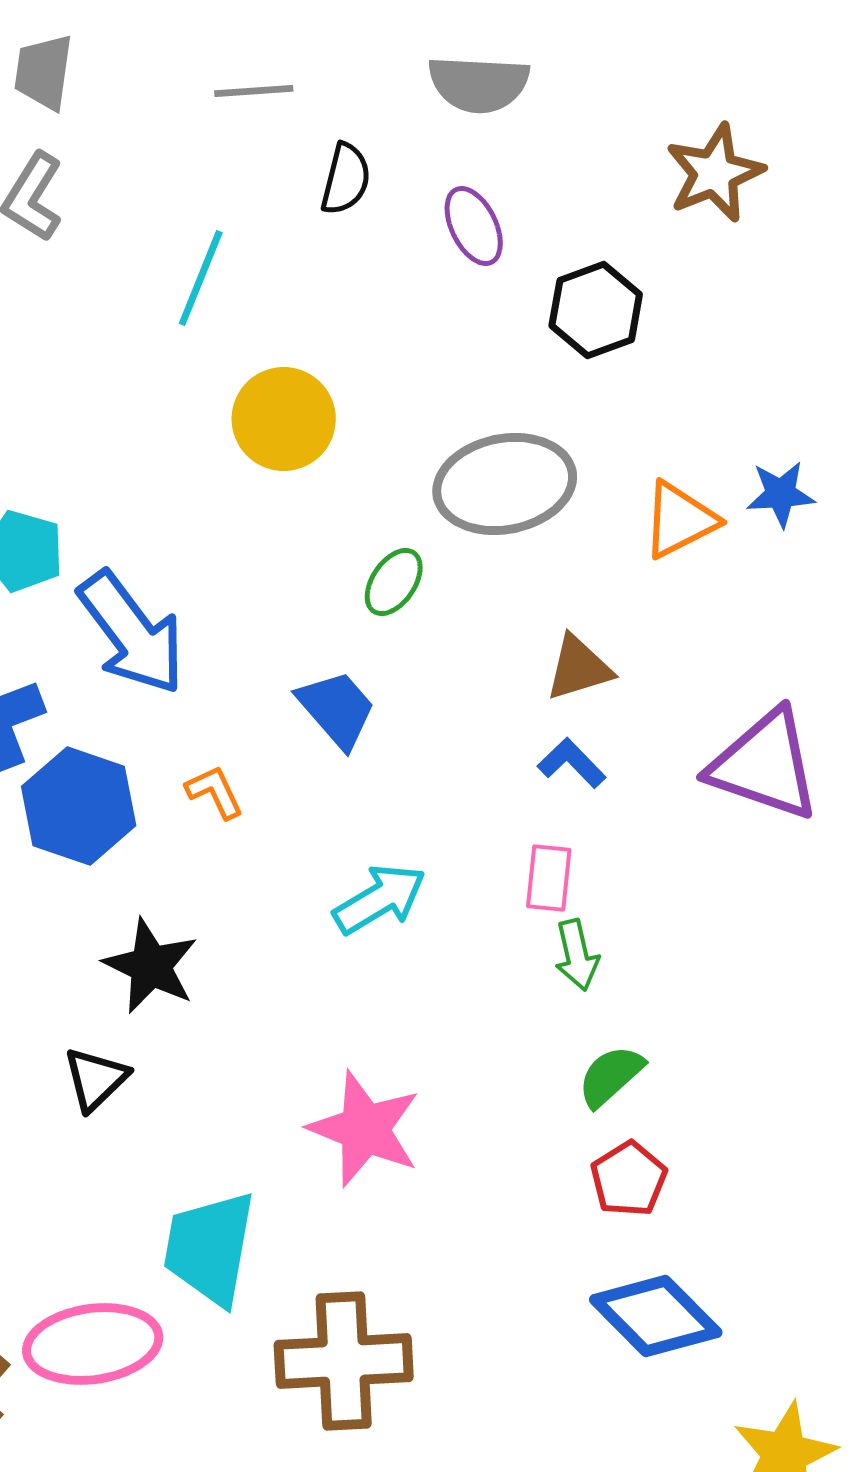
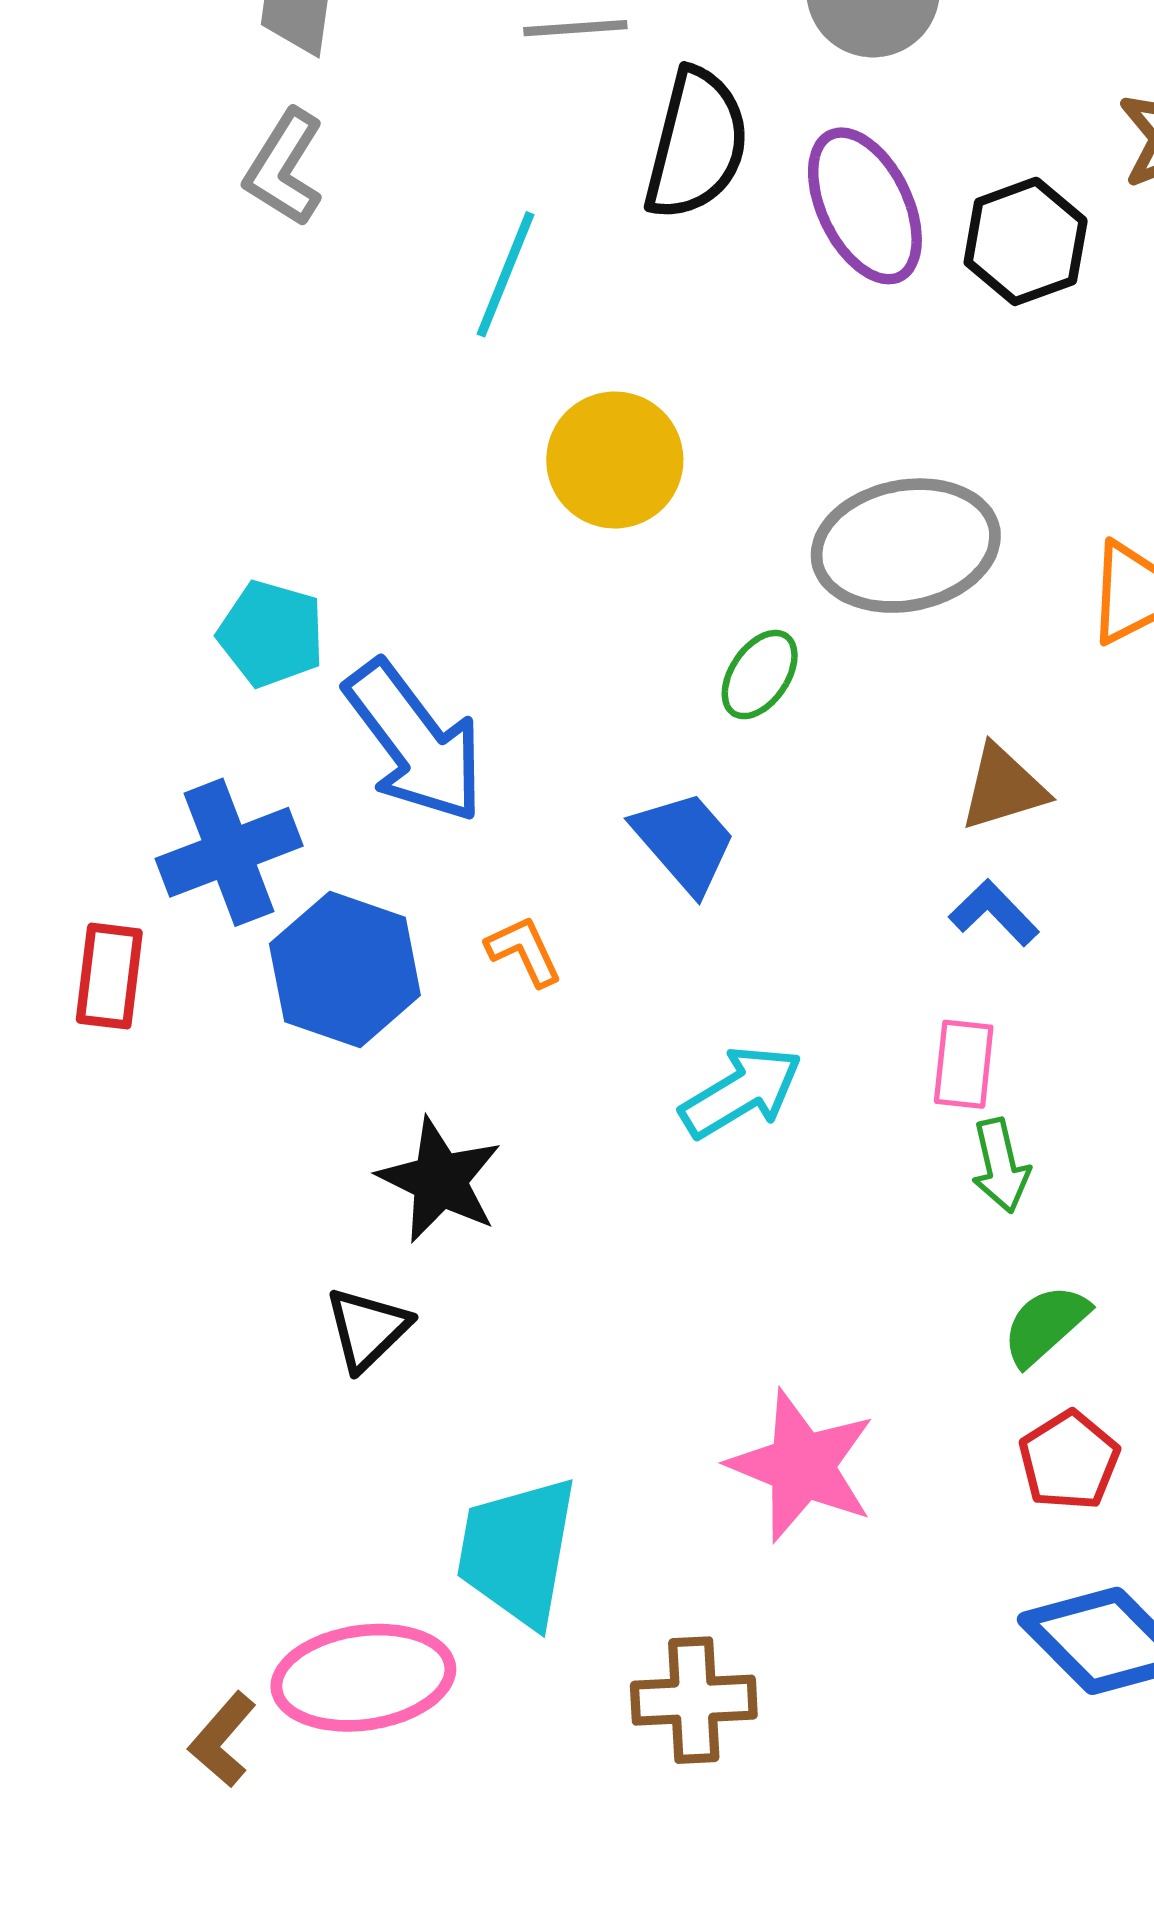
black semicircle: (346, 179) -> (696, 144), size x1.6
purple ellipse: (474, 226) -> (865, 206), size x1.5
black hexagon: (596, 310) -> (1026, 241), moved
pink star: (365, 1129) -> (802, 1466), moved
brown cross: (344, 1361) -> (694, 1700), size x0.7

